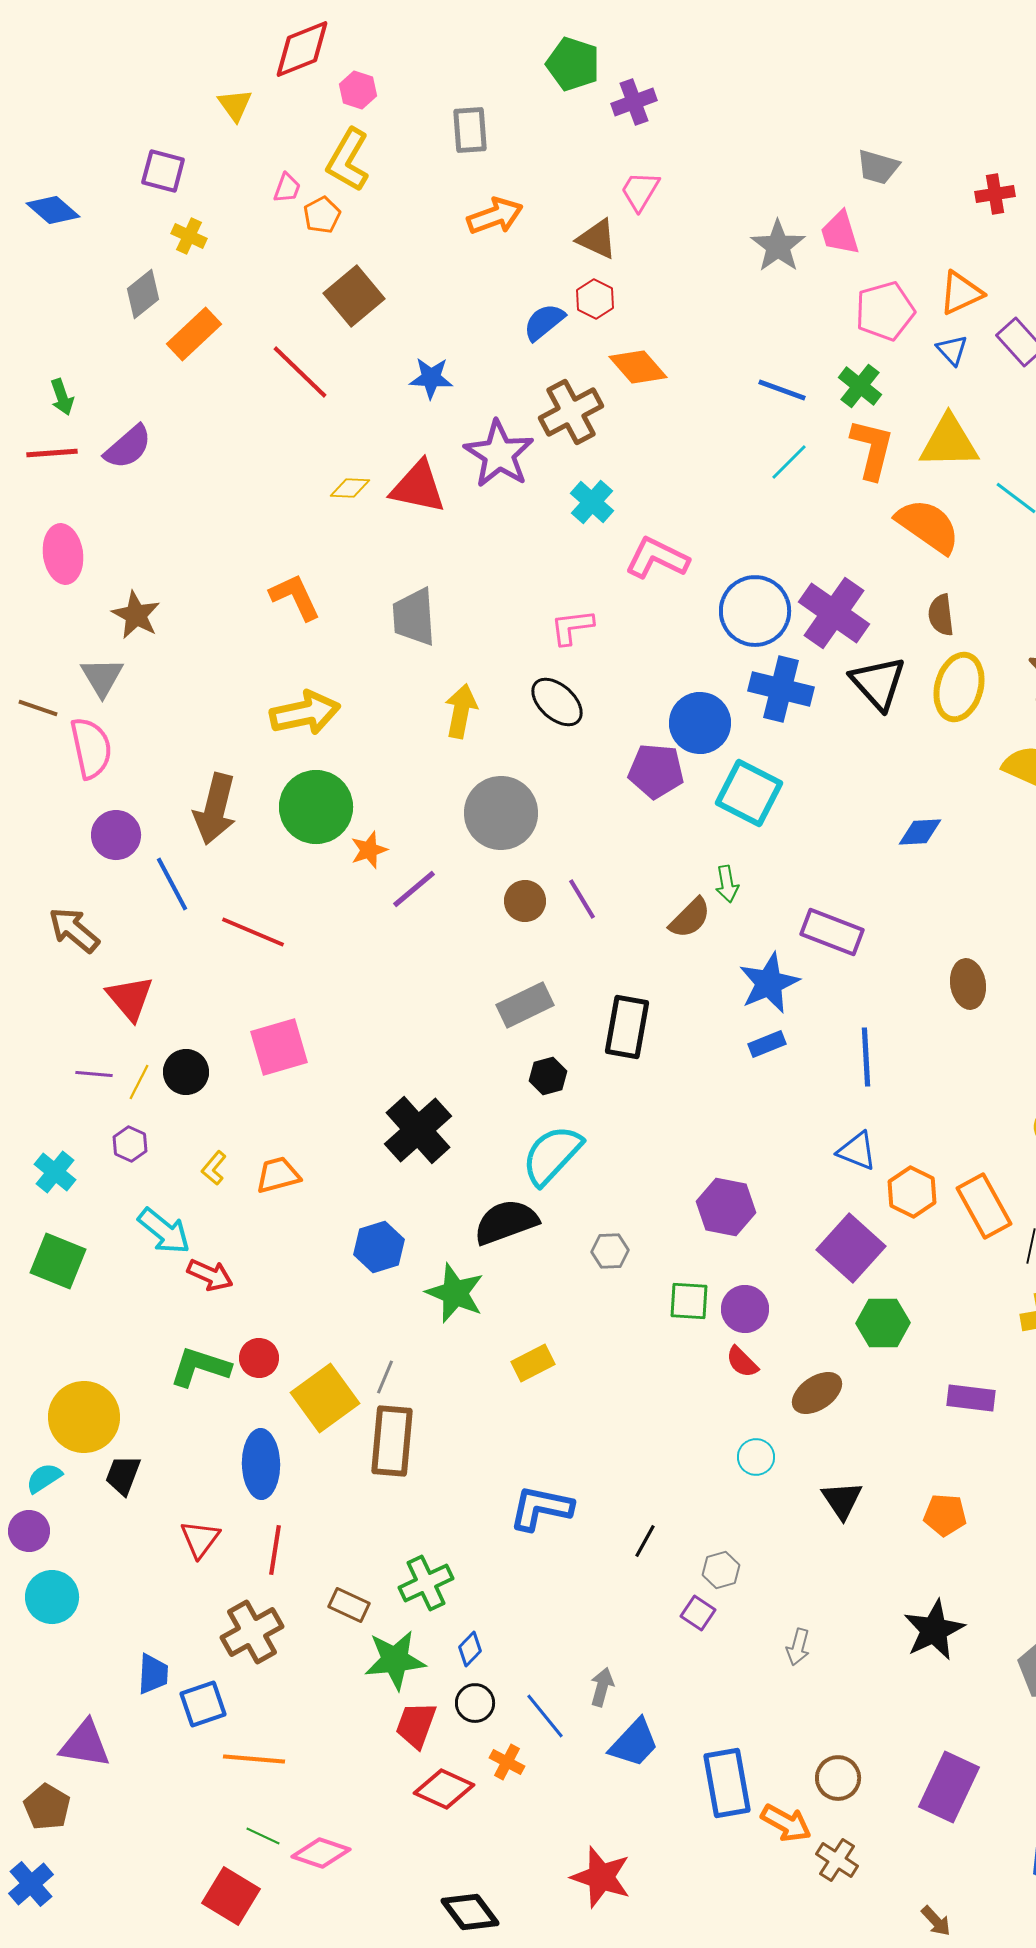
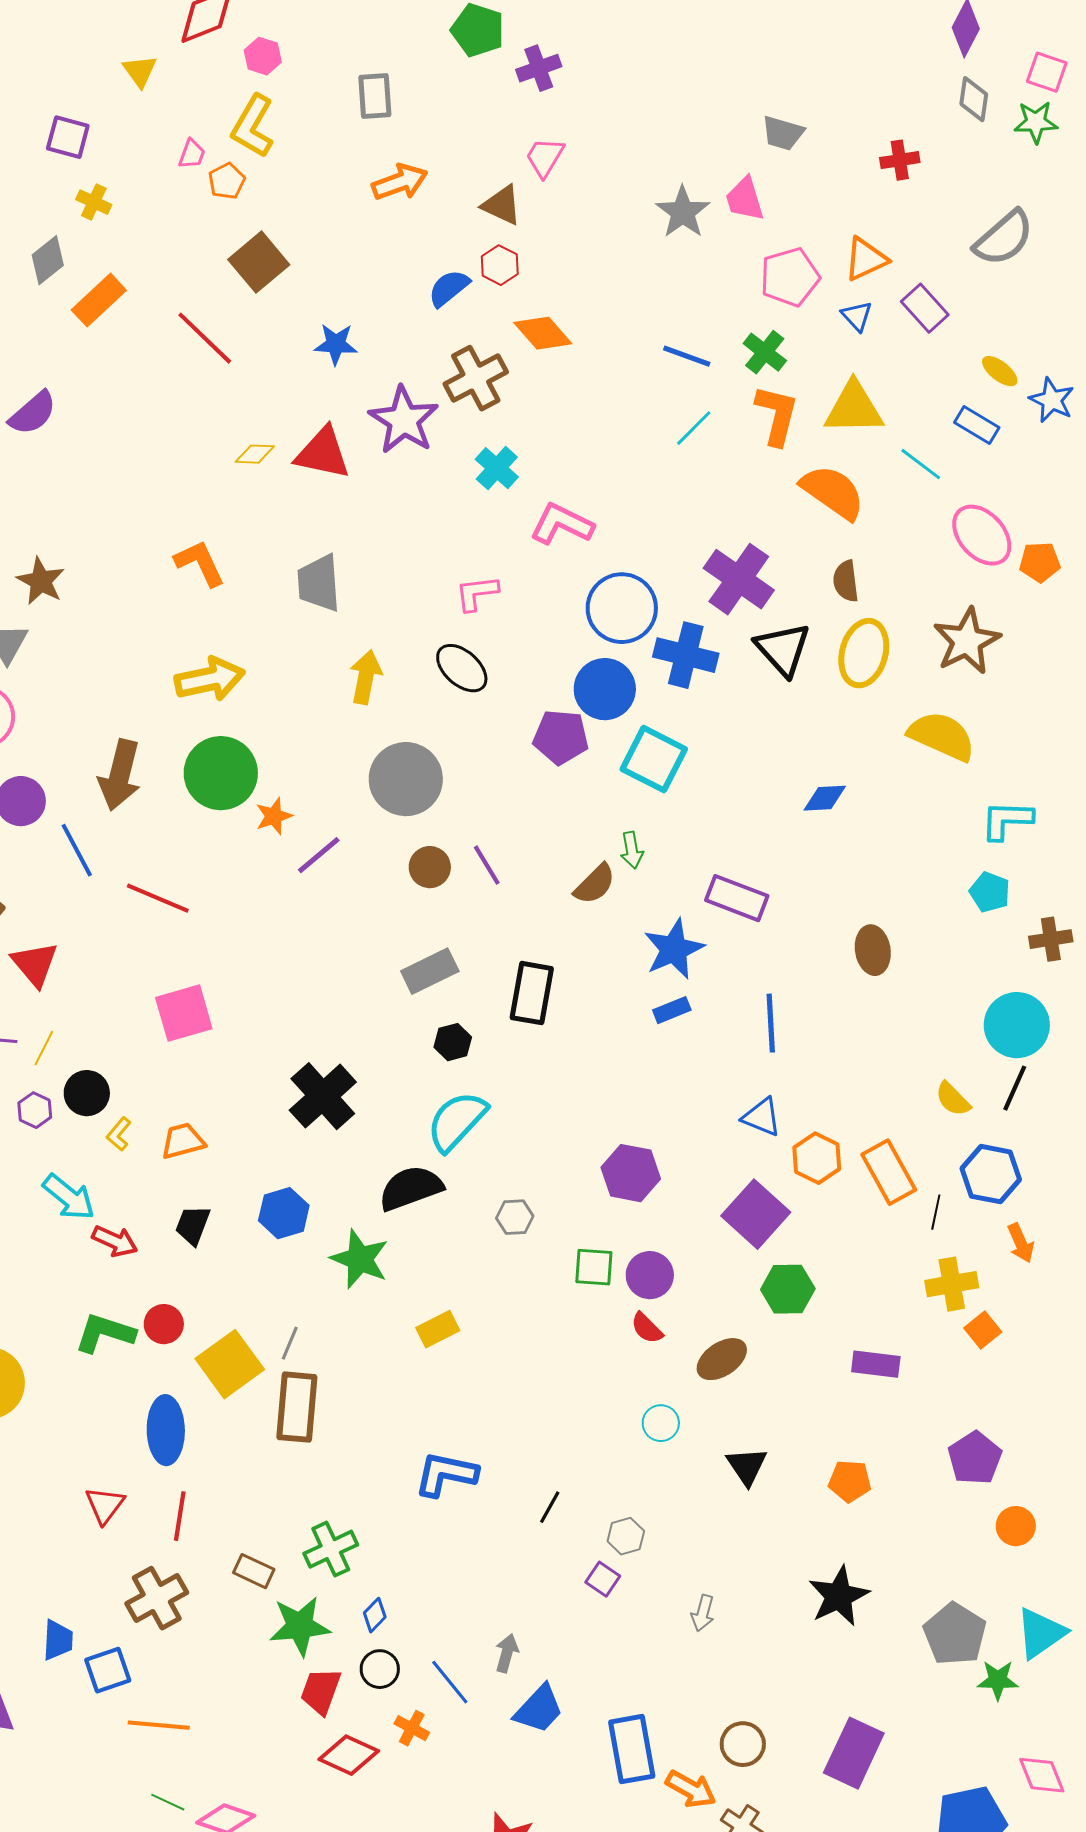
blue circle: (755, 611) -> (622, 608), moved
black circle: (186, 1072) -> (87, 1093), moved
black trapezoid: (123, 1475) -> (193, 1225), moved

